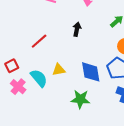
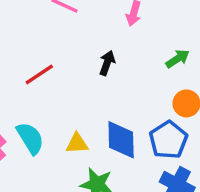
yellow triangle: (59, 70) -> (77, 143), moved

